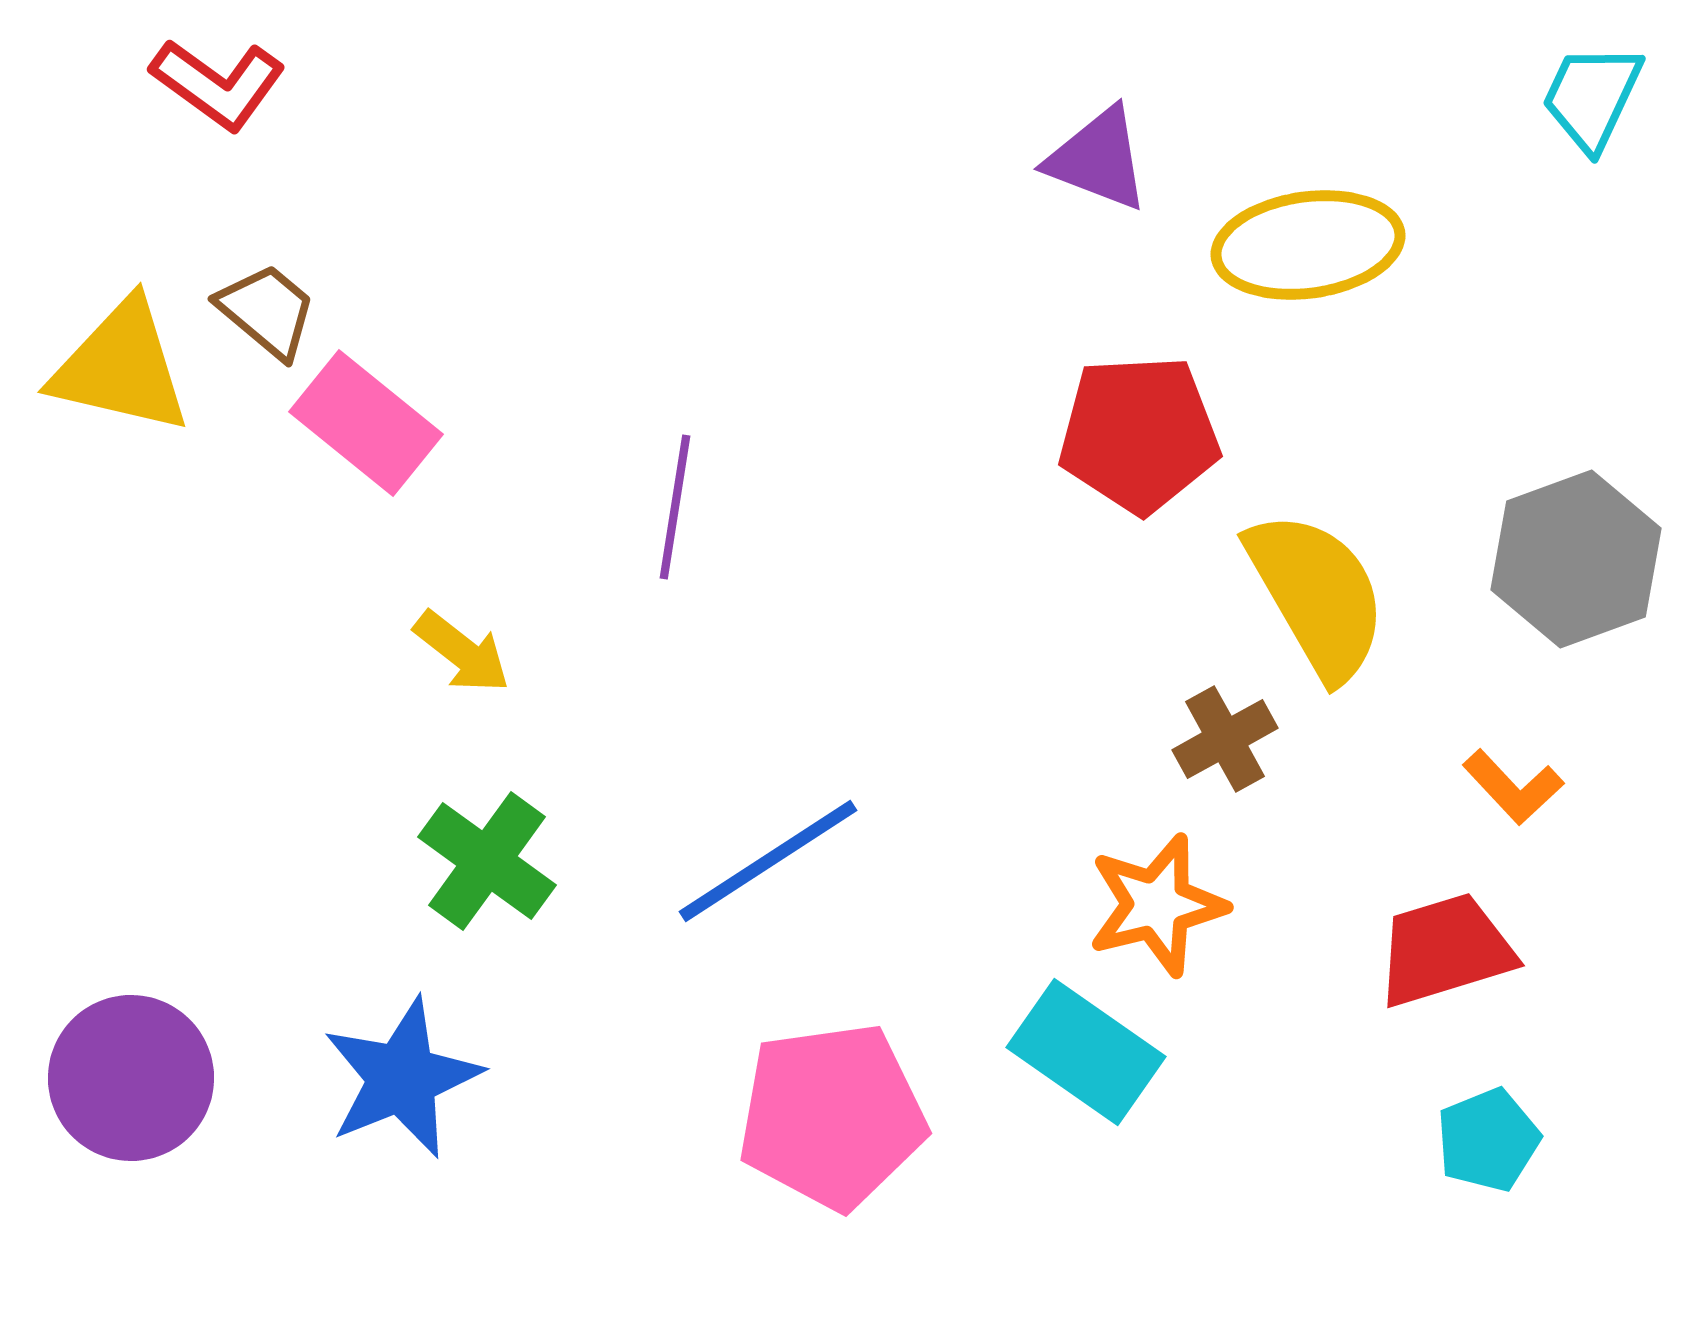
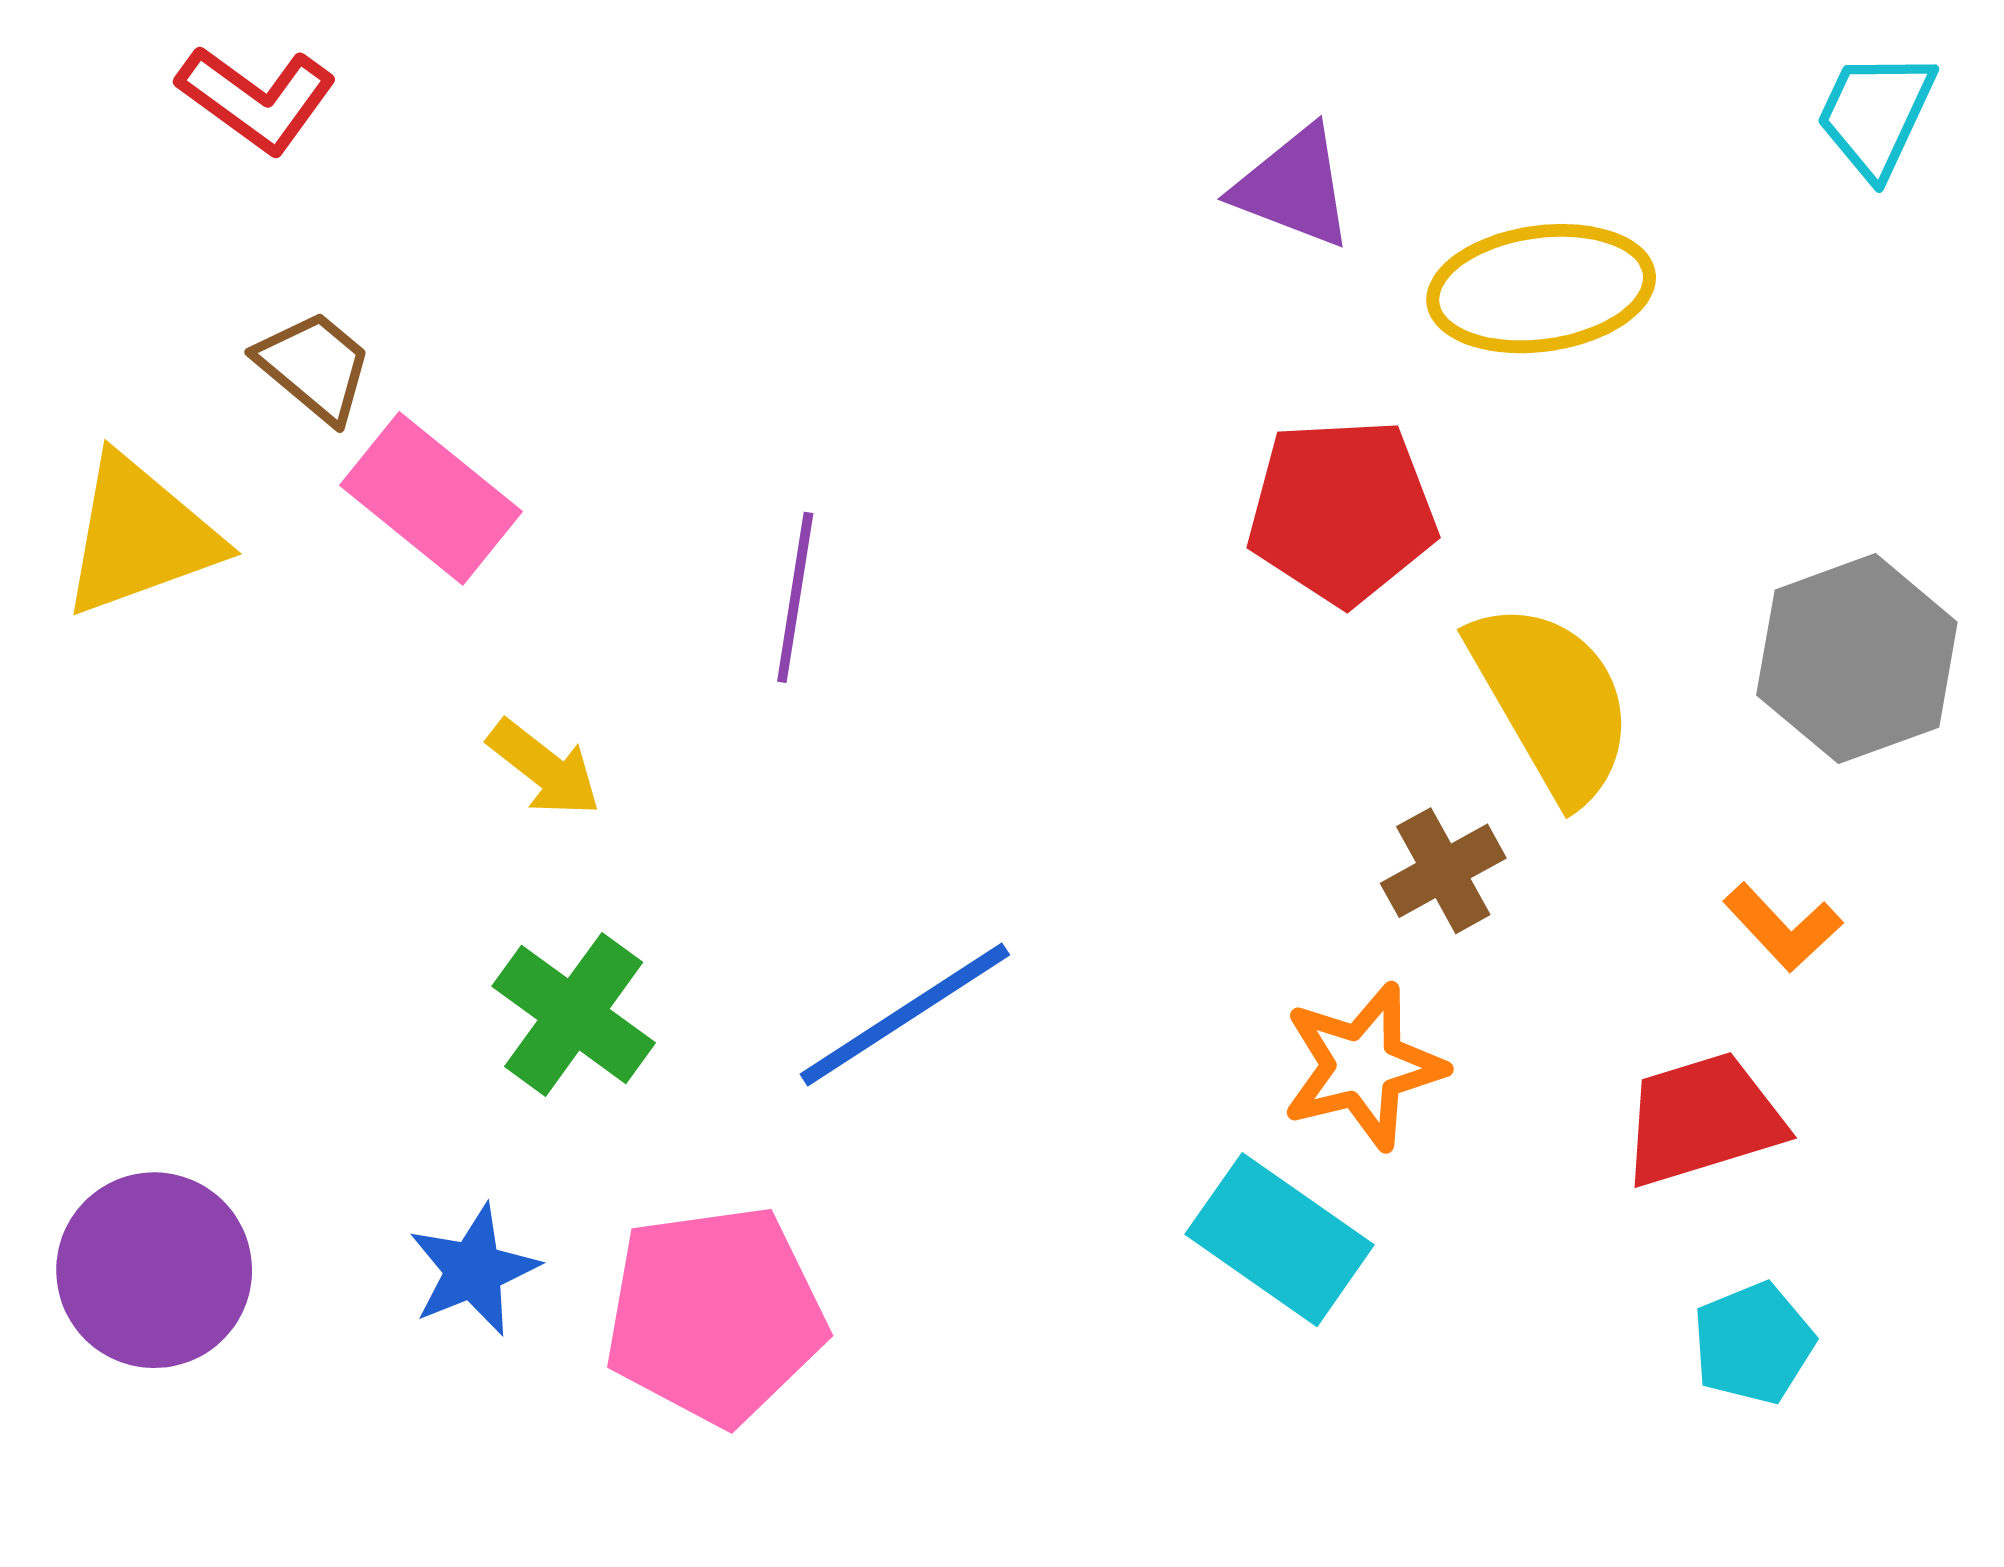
yellow triangle: (121, 367) -> (140, 536), moved, turned -33
blue star: (402, 1078) -> (473, 1270), size x0.7
pink pentagon: (832, 1116) -> (715, 1315), moved

